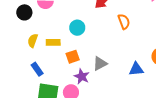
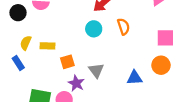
cyan circle: (77, 28) -> (94, 29), moved
gray triangle: (100, 64) -> (96, 70), turned -42
blue rectangle: (37, 69) -> (18, 63), moved

